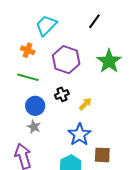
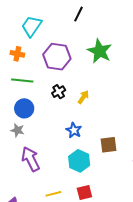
blue circle: (35, 106) -> (24, 108), moved
gray star: (34, 127) -> (17, 130), moved
blue star: (79, 135) -> (74, 130), moved, size x0.7

